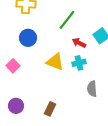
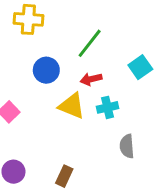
blue circle: (28, 38) -> (46, 70), moved
red arrow: (79, 43) -> (91, 79), moved, turned -40

